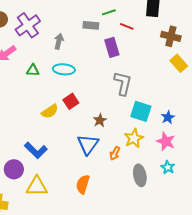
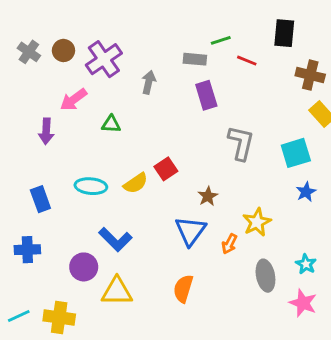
purple rectangle: (112, 47) -> (206, 95), moved
cyan ellipse: (64, 69) -> (91, 186), moved
cyan square: (141, 111) -> (296, 153), moved, turned -35
pink star: (166, 141) -> (303, 303), moved

